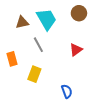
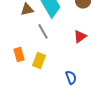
orange rectangle: (12, 59) -> (19, 54), moved

